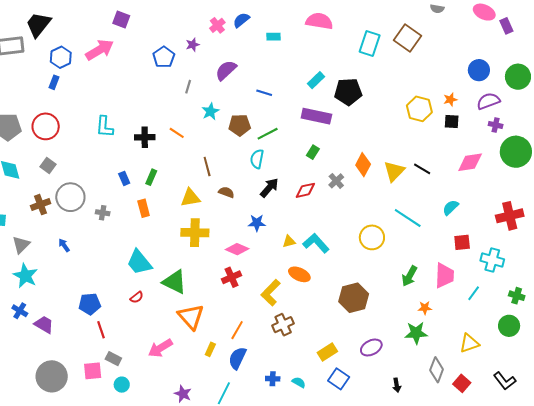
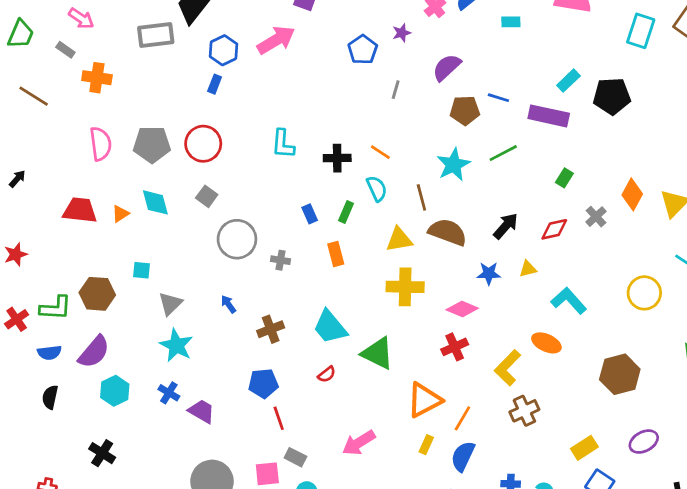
cyan star: (210, 111) -> (453, 165), moved, size x1.4
purple rectangle: (316, 116) -> (549, 116), moved
brown pentagon: (240, 125) -> (465, 110), moved
cyan semicircle: (257, 159) -> (377, 189), moved, turned 144
brown semicircle: (226, 192) -> (448, 232), size x1.8
brown cross: (41, 205) -> (271, 329), moved
yellow triangle: (289, 241) -> (528, 269), moved
orange triangle: (191, 317) -> (424, 400), moved, turned 44

